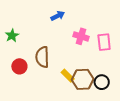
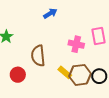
pink cross: (81, 36) -> (76, 44), moved
red circle: (19, 66) -> (18, 75), moved

